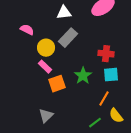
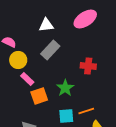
yellow circle: (46, 48) -> (18, 60), moved
cyan square: (111, 75) -> (66, 116), moved
orange line: (104, 99) -> (86, 111), turned 42

